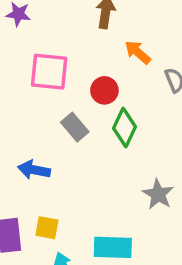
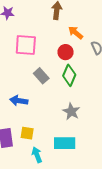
red circle: (104, 90) -> (66, 52), moved
gray star: (158, 194) -> (71, 112), moved

